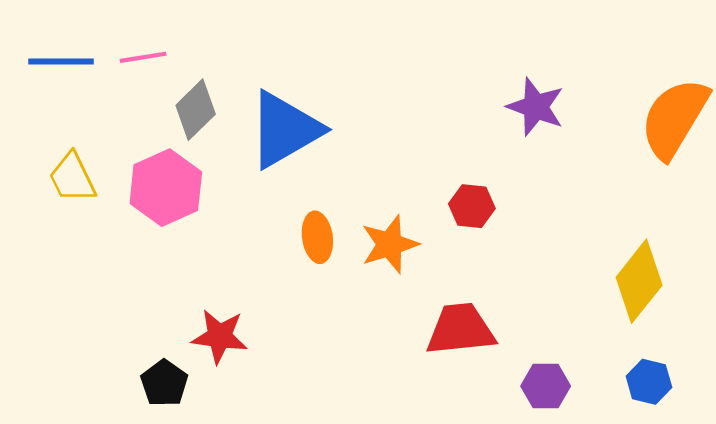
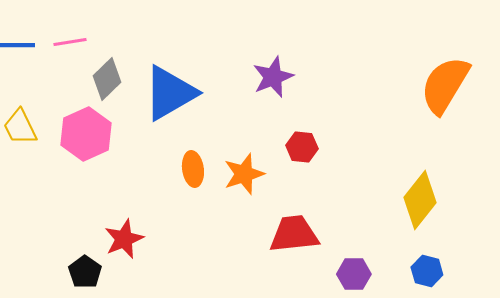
purple star: (536, 107) -> (273, 77), moved, turned 30
red star: (220, 336) -> (124, 239), turned -30

